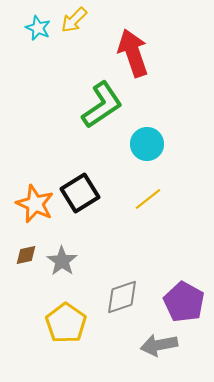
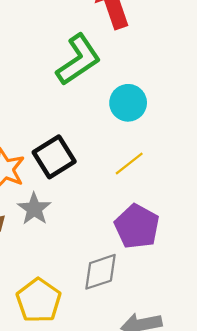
gray star: (62, 261) -> (34, 209), moved
purple pentagon: (184, 302) -> (137, 226), moved

